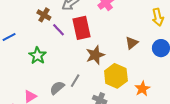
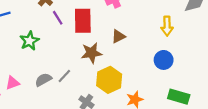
brown triangle: (132, 43) -> (118, 36), moved

